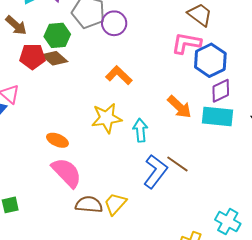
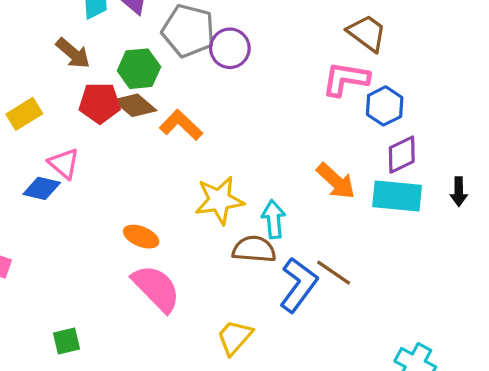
blue hexagon: (210, 60) -> (385, 106), size x0.7
orange L-shape: (119, 75) -> (181, 125), moved
brown semicircle: (89, 205) -> (254, 249), moved

